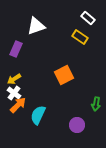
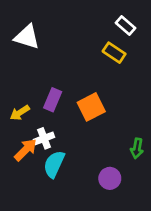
white triangle: (36, 26) -> (27, 37), moved, turned 36
purple rectangle: (16, 49) -> (53, 100), moved
white cross: (14, 93) -> (44, 138), moved, turned 32

